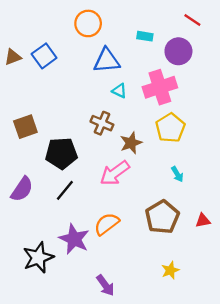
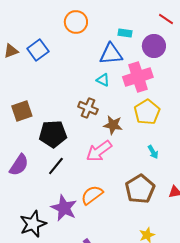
blue triangle: (107, 61) -> (111, 54), moved
brown star: (131, 143) -> (113, 125), turned 30

